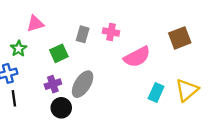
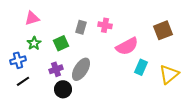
pink triangle: (35, 24) -> (32, 18), moved
green star: (19, 49) -> (34, 43), moved
cyan rectangle: (156, 92) -> (141, 67), moved
black line: (14, 98) -> (23, 81), turned 64

